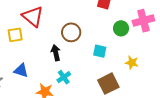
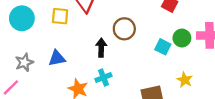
cyan square: (100, 51) -> (163, 47), moved
blue triangle: (21, 71) -> (57, 58), turned -42

